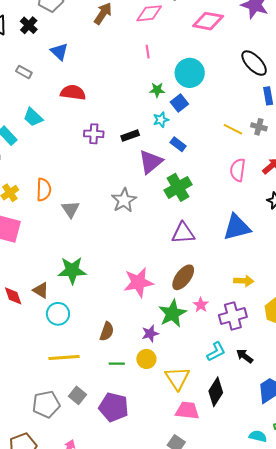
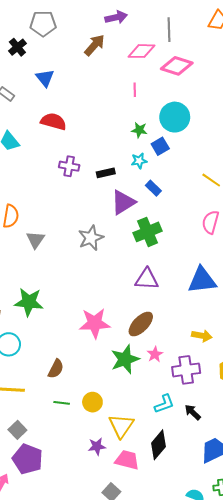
pink diamond: (208, 21) -> (177, 66), moved
purple star: (150, 334) -> (97, 446), moved
purple pentagon: (114, 407) -> (28, 459), moved

